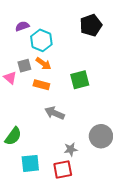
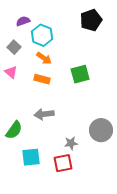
gray square: (24, 66) -> (14, 47), moved, turned -32
gray arrow: (55, 113) -> (44, 114), moved, turned -30

